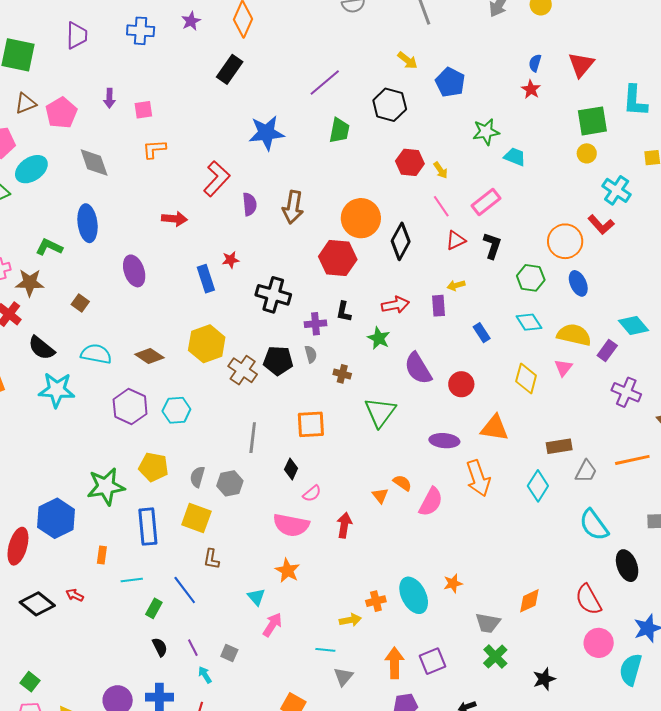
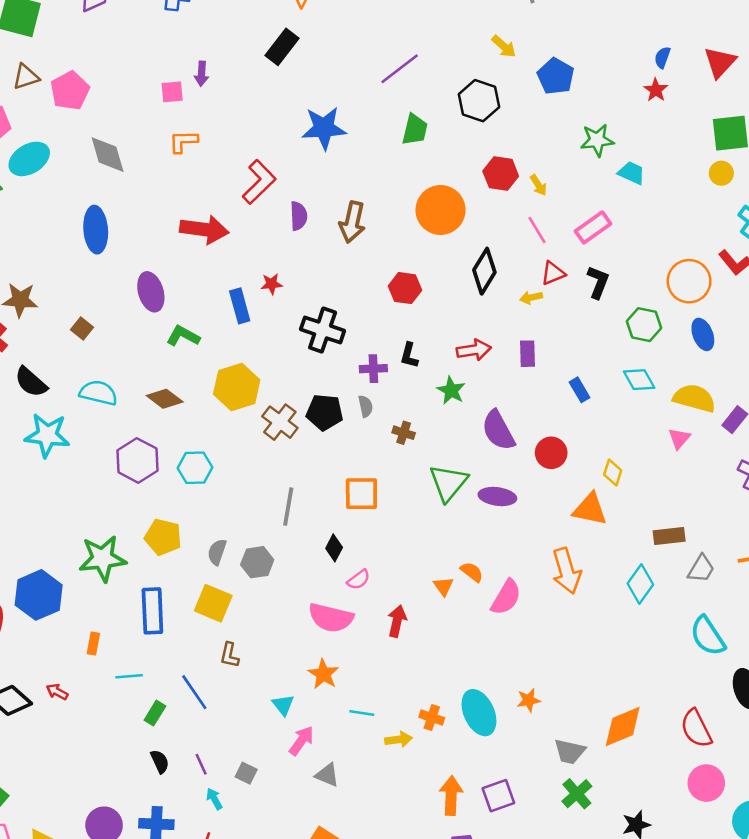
purple arrow: (109, 98) -> (202, 74), moved
orange circle: (361, 218) -> (441, 210), moved
red arrow: (174, 219) -> (204, 229), size x1.5
green L-shape: (49, 247) -> (183, 336), moved
red hexagon: (338, 258) -> (405, 288), size x0.7
yellow arrow: (456, 285) -> (531, 297), moved
yellow diamond: (526, 378) -> (613, 472), moved, size x0.7
purple ellipse: (444, 441) -> (497, 497), moved
orange cross: (376, 601) -> (432, 717), turned 30
orange diamond: (529, 601) -> (623, 727), size x1.4
cyan line: (325, 650) -> (362, 713), moved
gray triangle: (343, 677) -> (327, 775), moved, turned -50

